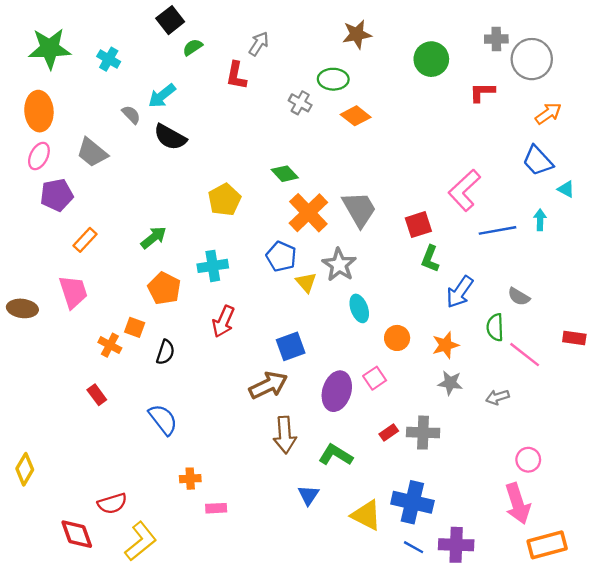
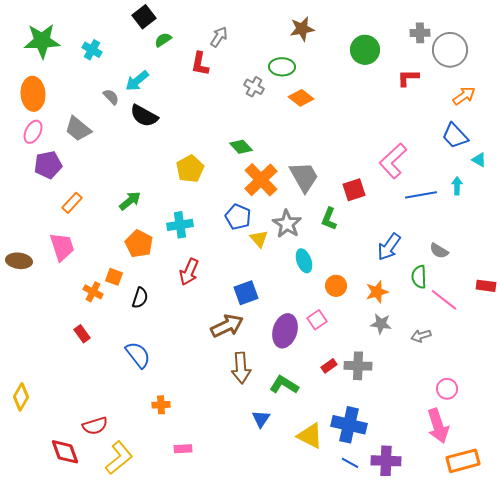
green L-shape: (430, 259) -> (329, 219), moved
pink rectangle: (216, 508) -> (183, 449), moved

